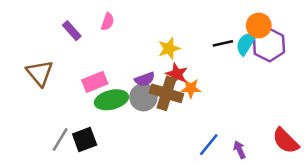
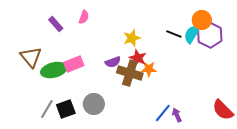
black line: (223, 43) -> (174, 34), turned 35
gray circle: (143, 97) -> (94, 104), moved
green ellipse: (111, 100) -> (54, 70), moved
purple arrow: (240, 150) -> (177, 115), moved

